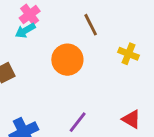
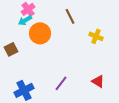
orange circle: (67, 60) -> (40, 33), moved

